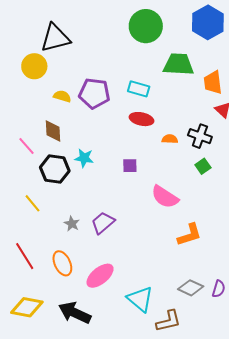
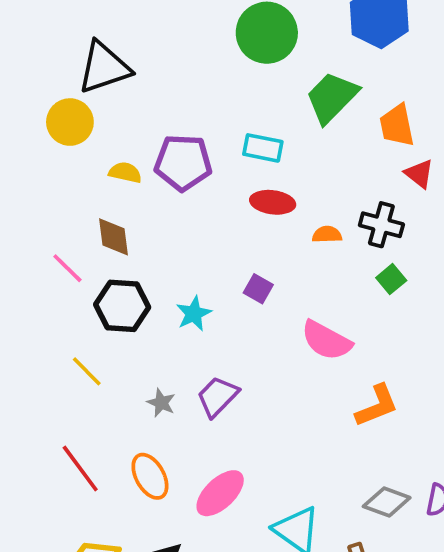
green trapezoid: (178, 64) -> (332, 97), turned -44
cyan star: (84, 158) -> (194, 314), moved, turned -30
purple square: (130, 166) -> (258, 289), turned 35

